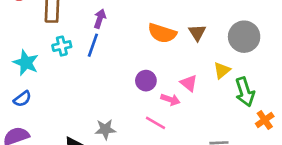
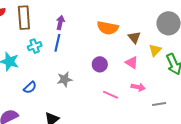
brown triangle: (197, 33) -> (134, 37), moved
blue semicircle: (22, 99) -> (30, 87), moved
pink arrow: (170, 100) -> (138, 87), moved
gray star: (105, 129) -> (65, 79), moved

